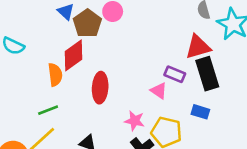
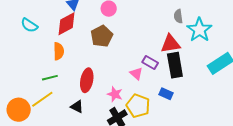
brown pentagon: (87, 23) -> (102, 36), moved
red diamond: (74, 55) -> (67, 24), moved
red ellipse: (100, 88) -> (87, 80), moved

